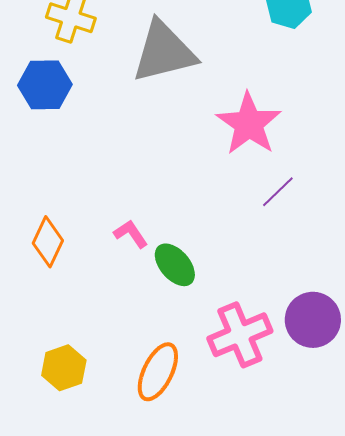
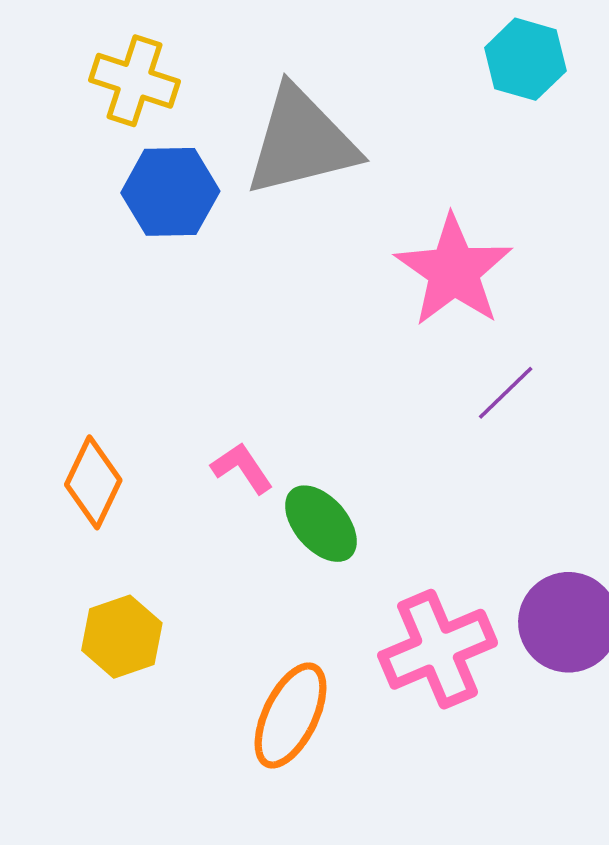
blue hexagon: (45, 85) -> (170, 192), moved
yellow hexagon: (64, 368) -> (122, 637), moved

